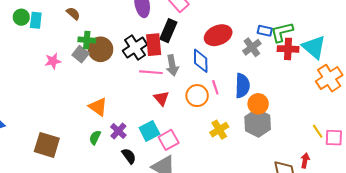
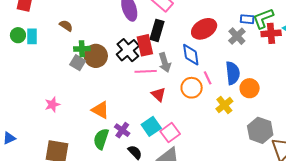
pink star: (53, 61) -> (52, 105), moved
gray hexagon: (258, 123) -> (260, 130), moved
yellow cross: (219, 130) -> (224, 105), moved
green semicircle: (95, 137) -> (101, 139), size x1.5

